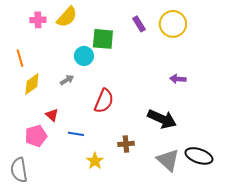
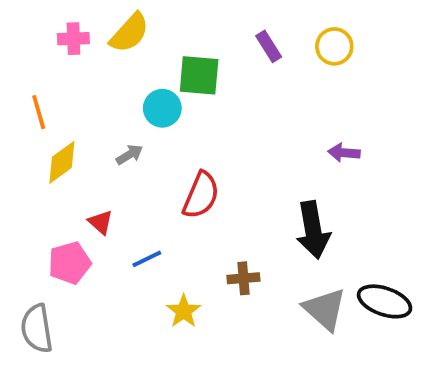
yellow circle: (173, 24) -> (334, 46), size x0.7
black arrow: (162, 119) -> (313, 230), turned 56
blue line: (76, 134) -> (147, 259), turned -35

